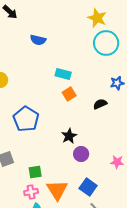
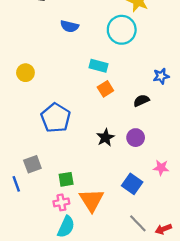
cyan circle: (106, 43) -> (122, 30), moved
purple circle: (81, 154) -> (136, 138), moved
blue square: (88, 187) -> (132, 184), moved

